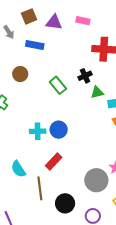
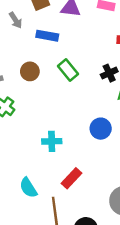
green rectangle: (58, 85) -> (68, 70), moved
blue circle: (59, 130) -> (101, 129), moved

